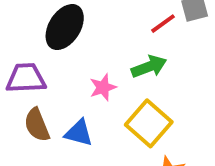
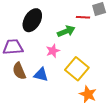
red line: (163, 24) -> (83, 17), turned 40
green arrow: (149, 67) -> (66, 31), moved

